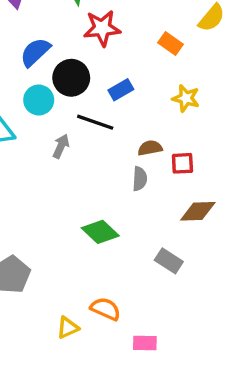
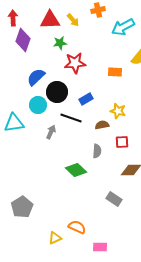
orange rectangle: (170, 44) -> (115, 72), turned -32
yellow star: (186, 98) -> (118, 111), moved
brown semicircle: (150, 148) -> (102, 125), moved
green diamond: (100, 232) -> (76, 170), moved

